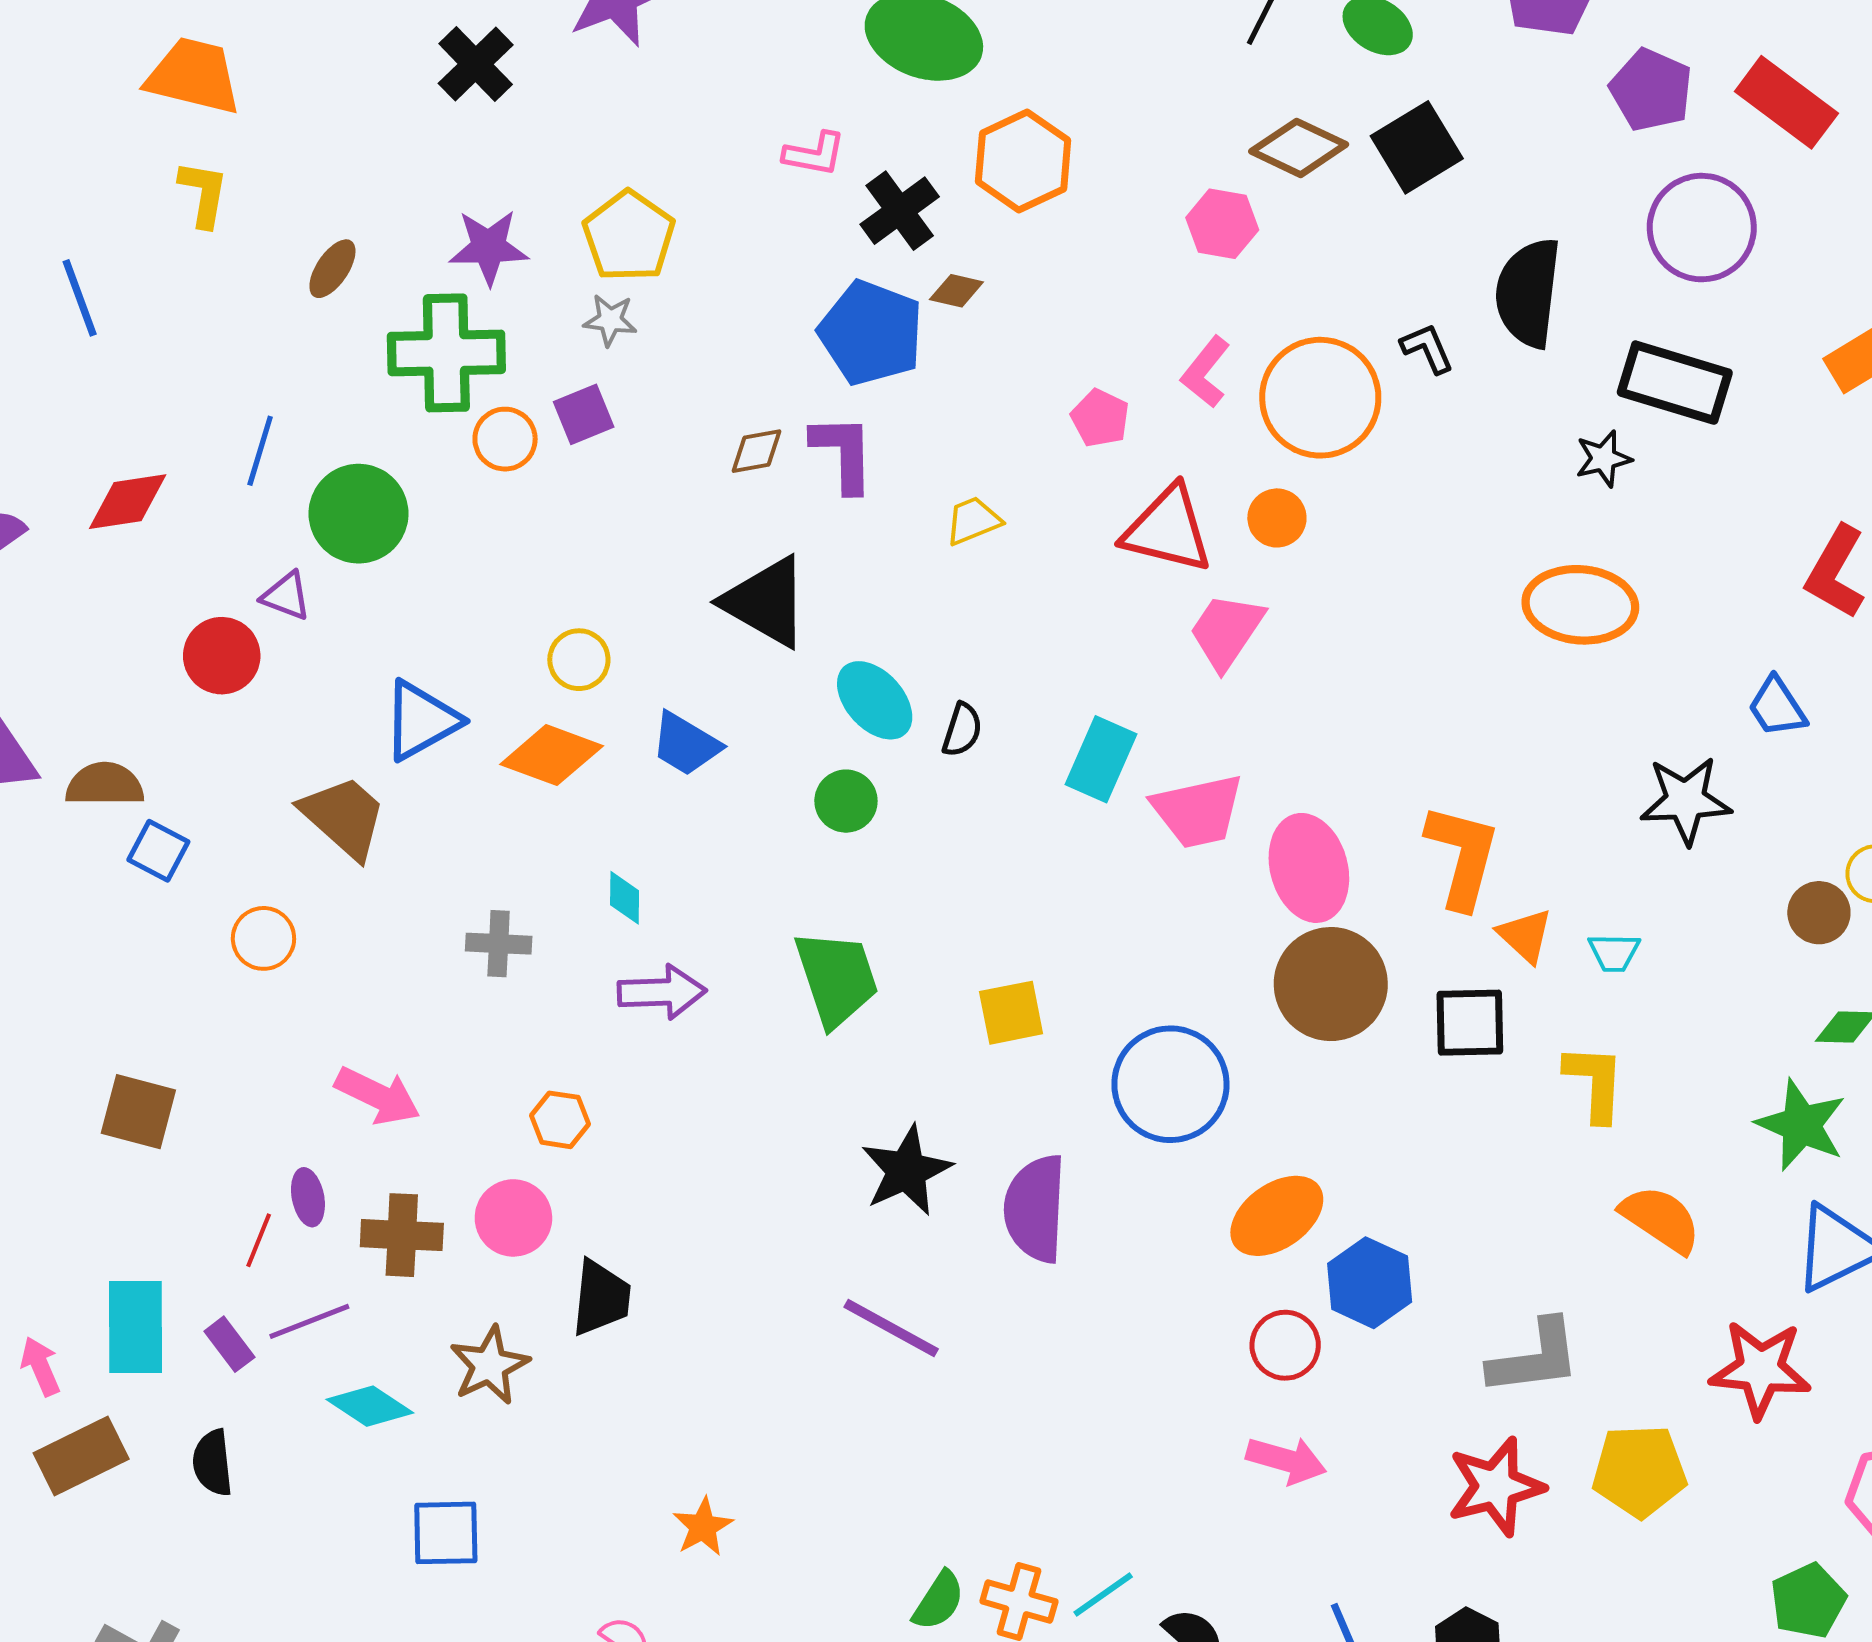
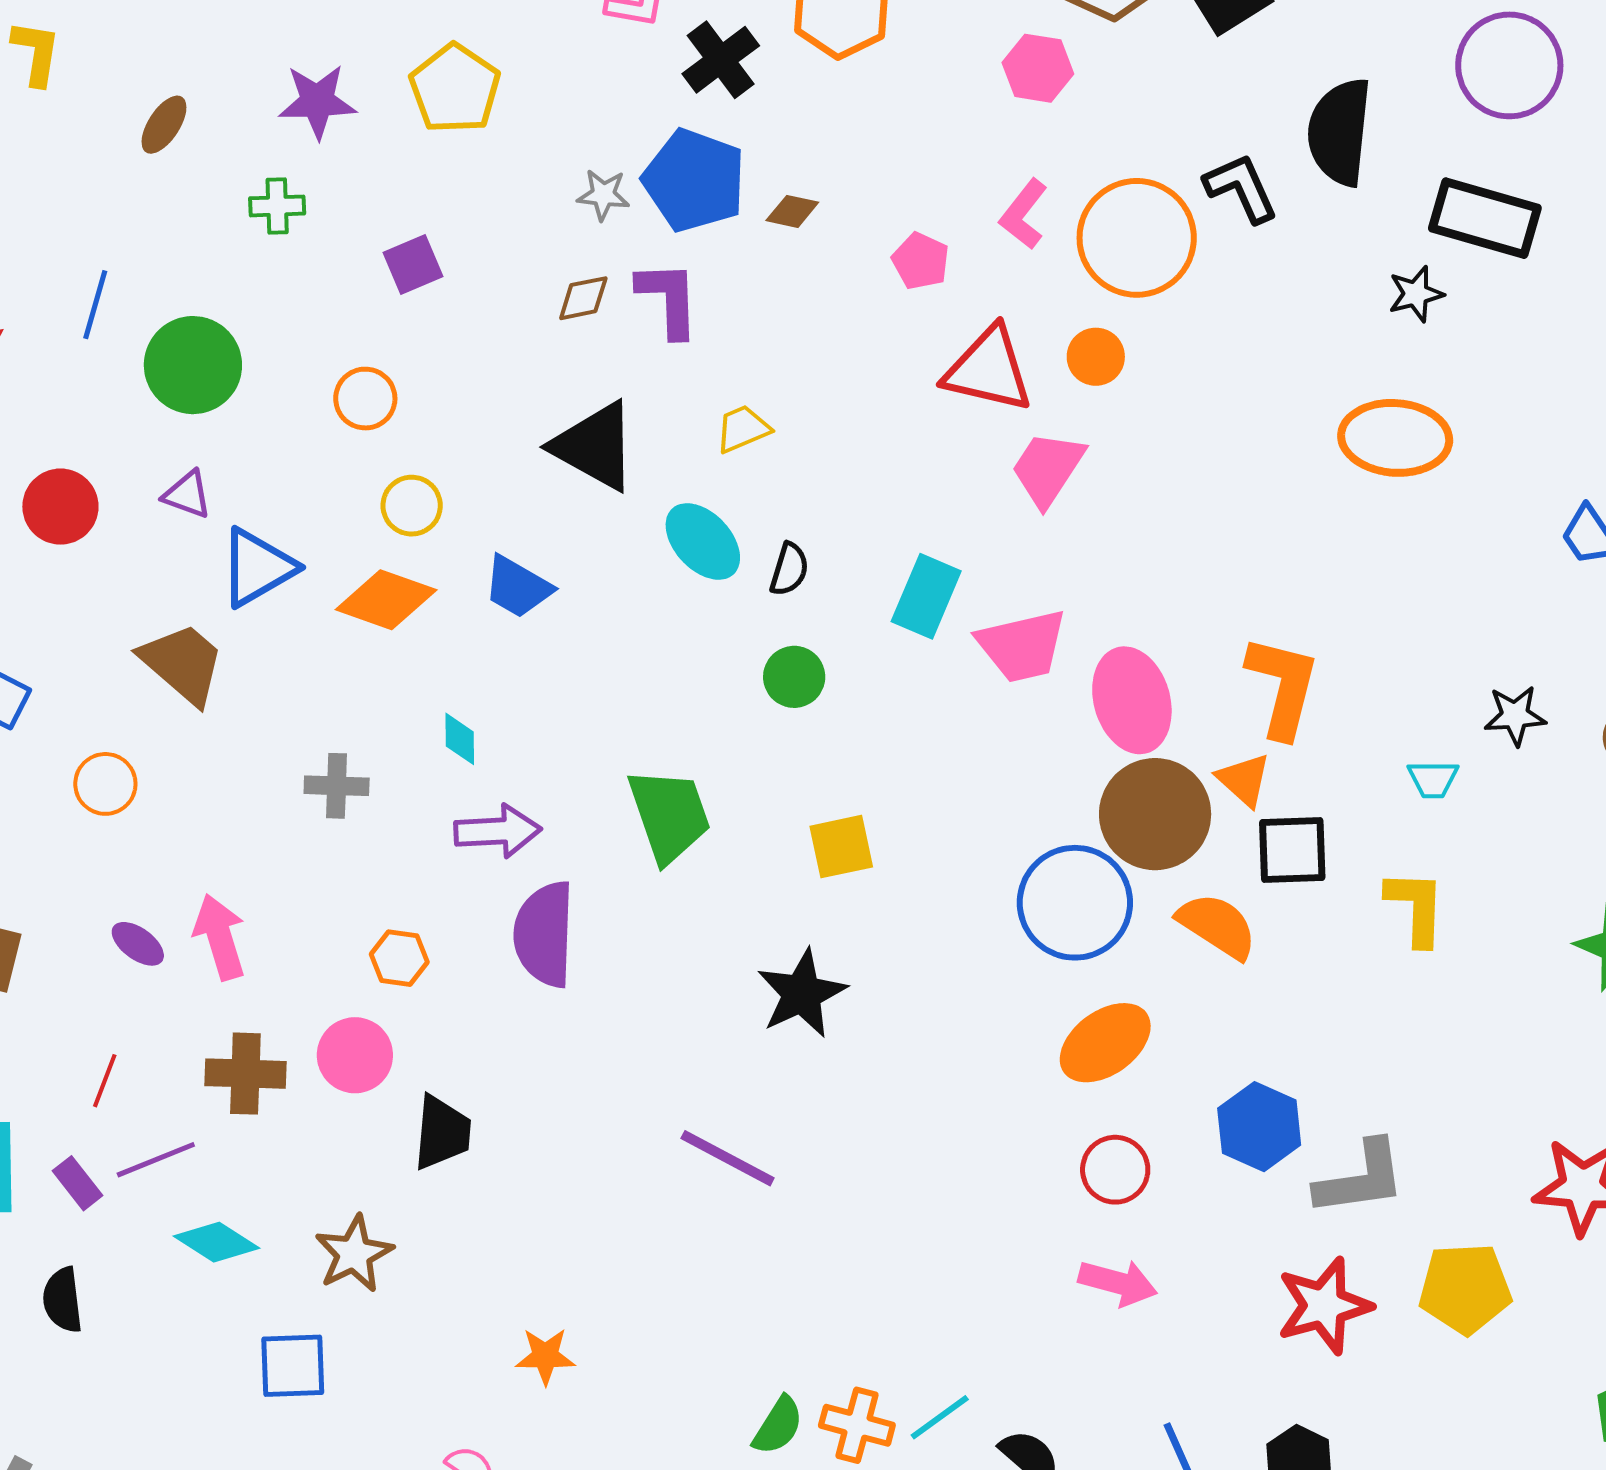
brown diamond: (956, 291) -> (792, 211), moved
gray star: (610, 320) -> (603, 195), moved
black L-shape: (1427, 348) -> (1241, 188), size x1.4
green cross: (446, 353) -> (277, 206), size x0.5
orange circle: (505, 439) -> (365, 399), moved
yellow trapezoid: (973, 521) -> (743, 429), moved
purple triangle: (286, 596) -> (187, 495), moved
black star: (1686, 800) -> (1515, 716), moved, size x0.7
green circle: (846, 801) -> (794, 677), moved
orange triangle: (1525, 935) -> (1244, 780), moved
blue circle: (1170, 1084) -> (1075, 903), moved
pink arrow: (378, 1096) -> (220, 937), turned -132
black star: (906, 1171) -> (802, 994), moved
purple ellipse: (308, 1197) -> (138, 944), moved, turned -42
purple semicircle: (1035, 1209) -> (544, 934), moved
orange semicircle: (1661, 1219) -> (1217, 926), moved
blue hexagon: (1370, 1283) -> (1259, 1127), moved
brown star: (489, 1365) -> (354, 1254), moved
orange star: (703, 1527) -> (545, 1356), turned 30

